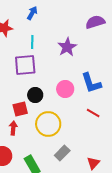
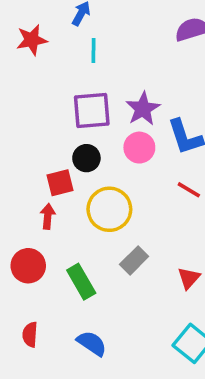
cyan line: (32, 42) -> (94, 51), moved
purple star: (67, 47) -> (143, 109), moved
purple square: (25, 65) -> (92, 110), moved

